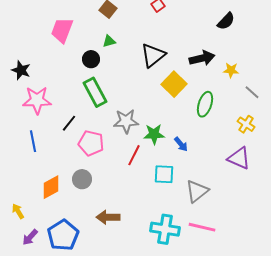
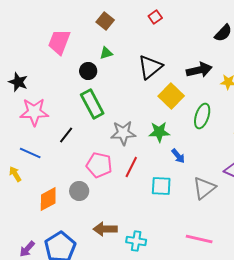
green star: (154, 134) -> (159, 132), moved
blue line: (33, 141) -> (30, 153), turned -55
pink pentagon: (91, 143) -> (99, 165), moved
gray triangle: (197, 191) -> (204, 188), moved
yellow arrow: (18, 211) -> (15, 174), moved
cyan cross: (165, 229) -> (136, 241), moved, size x0.7

